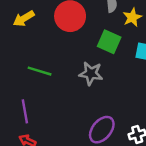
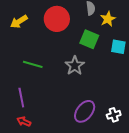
gray star: (91, 73) -> (75, 66), turned 30

